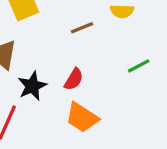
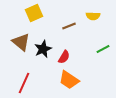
black star: (32, 86) -> (43, 49), moved

